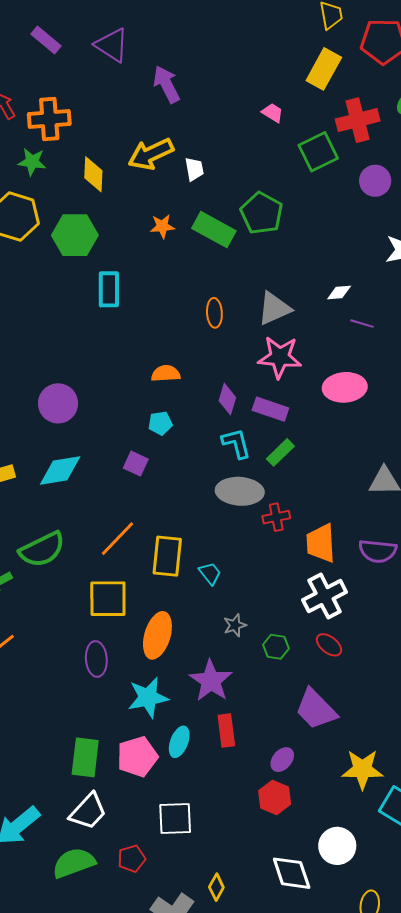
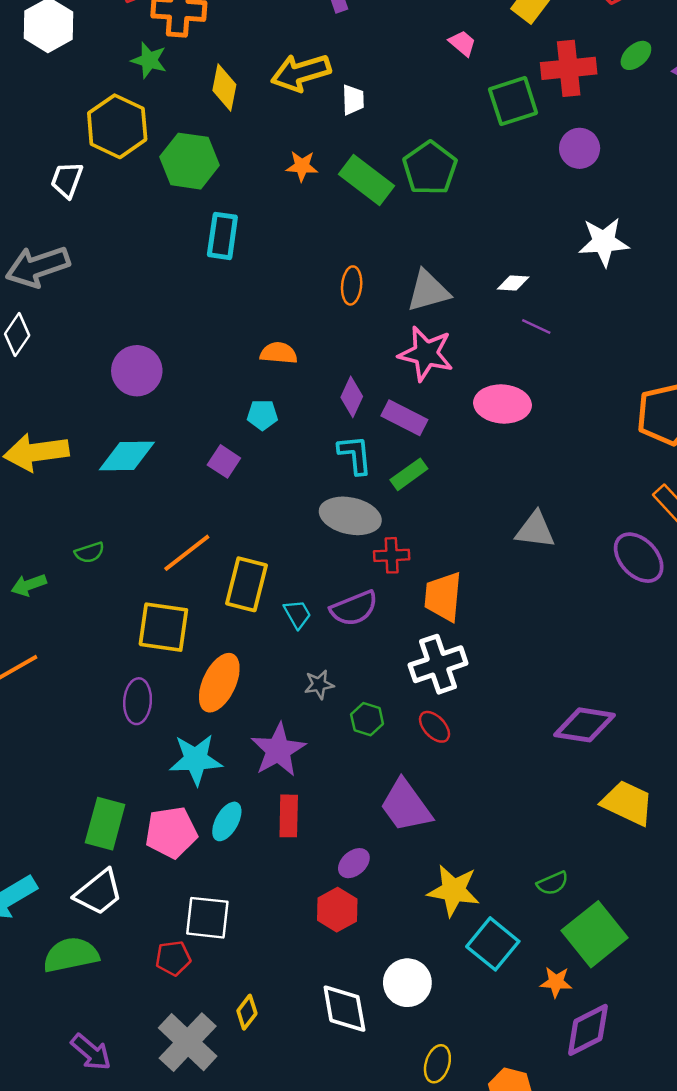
green semicircle: (42, 549) -> (89, 553), size x0.5
purple semicircle: (378, 551) -> (354, 608), moved, turned -36
red pentagon: (132, 859) -> (173, 958), moved

